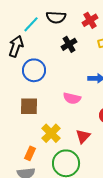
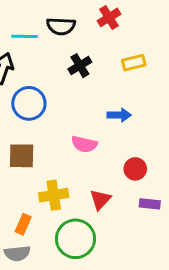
red cross: (90, 20) -> (109, 17), moved
cyan line: (31, 24) -> (25, 36), turned 48
yellow cross: (51, 133) -> (54, 195), turned 36

